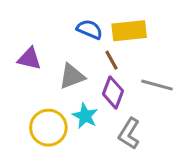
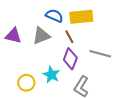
gray triangle: (72, 76) -> (41, 36), moved
yellow circle: (48, 128) -> (26, 83), size x0.7

